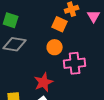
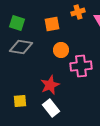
orange square: (60, 24) -> (52, 24), moved, turned -35

